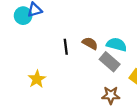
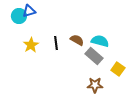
yellow star: (37, 79) -> (31, 45), moved

